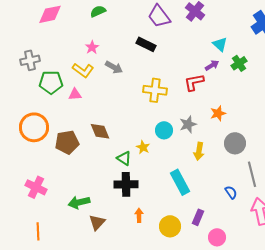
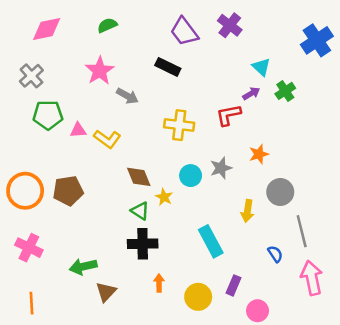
pink star: (92, 47) -> (100, 71), size x1.6
gray cross: (30, 60) -> (31, 76), moved, turned -30
yellow L-shape: (83, 70) -> (107, 139), moved
orange circle: (34, 127) -> (25, 191), moved
brown diamond: (100, 131) -> (139, 177), moved
yellow arrow: (199, 151) -> (247, 211), moved

